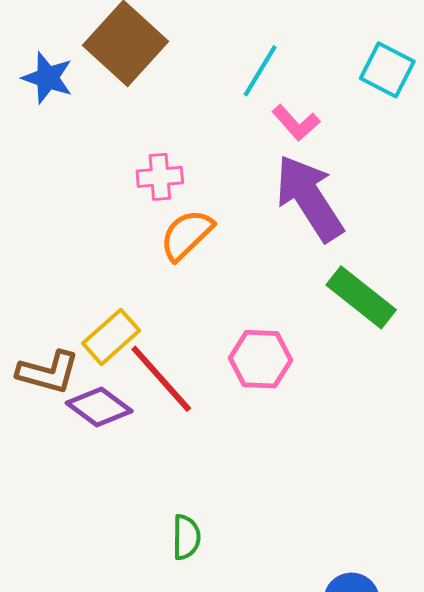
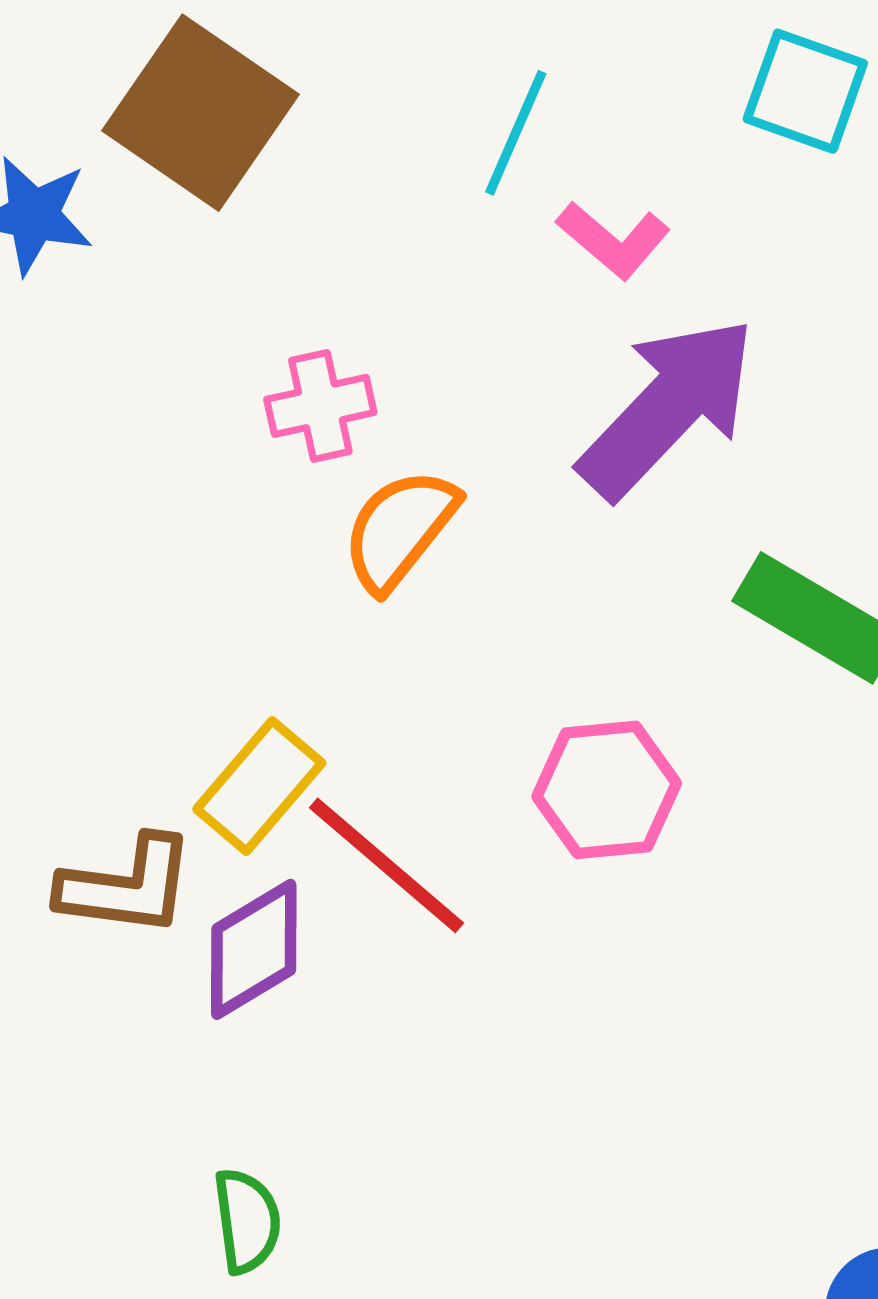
purple arrow: (309, 198) -> (668, 407), turned 84
purple diamond: (99, 407) -> (254, 949), turned -60
green semicircle: (186, 537) -> (247, 1221), moved

